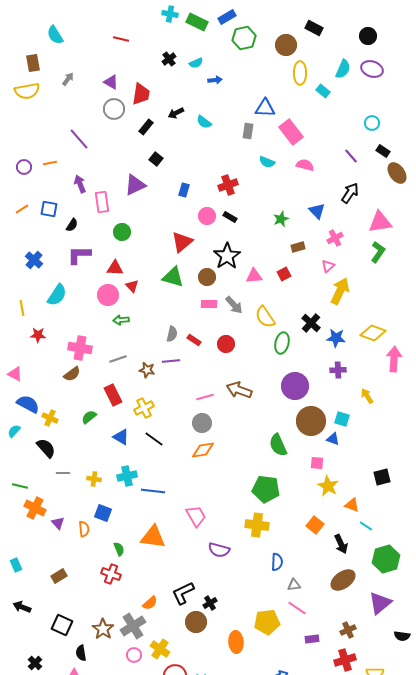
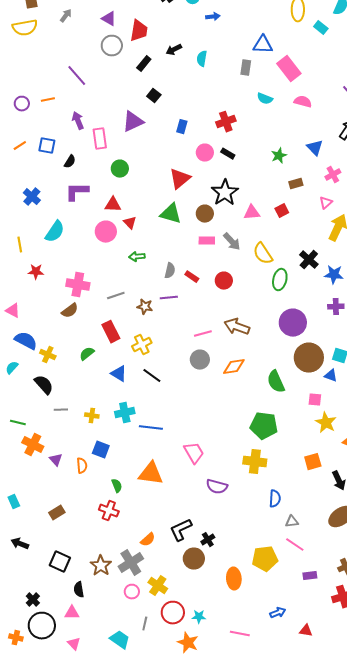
cyan semicircle: (204, 122) -> (202, 59), turned 63
green arrow: (121, 320) -> (137, 257), moved
orange diamond: (203, 450) -> (234, 367), moved
orange square: (315, 525) -> (313, 462), turned 36

